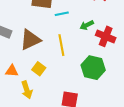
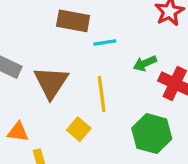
brown triangle: (30, 40) -> (51, 82), turned -35
yellow square: (39, 69) -> (79, 129), moved

